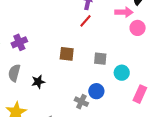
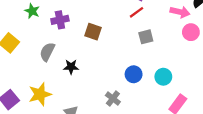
brown square: (67, 54) -> (93, 32), moved
gray square: (100, 59) -> (146, 37), moved, turned -32
blue circle: (96, 91) -> (134, 74), moved

